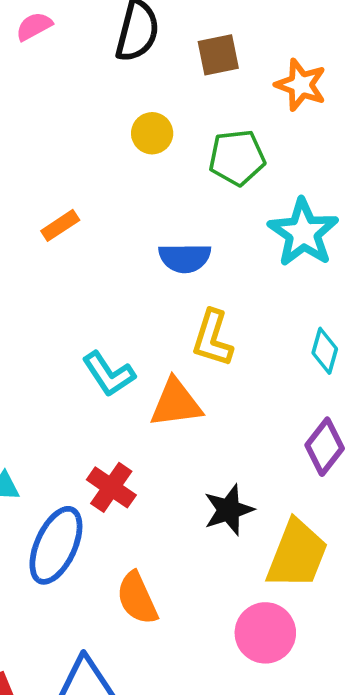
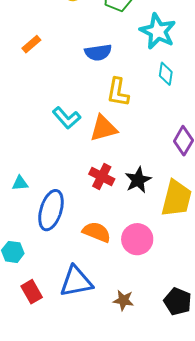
cyan diamond: (325, 351) -> (166, 74), moved
red cross: (111, 487) -> (102, 177), moved
orange semicircle: (137, 598) -> (97, 232), turned 144
pink circle: (265, 633) -> (137, 239), moved

